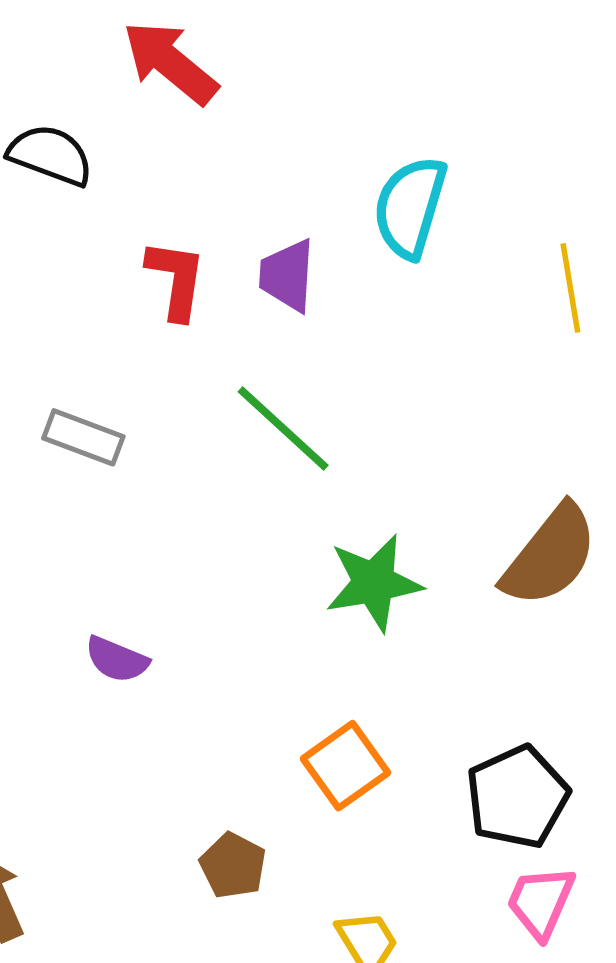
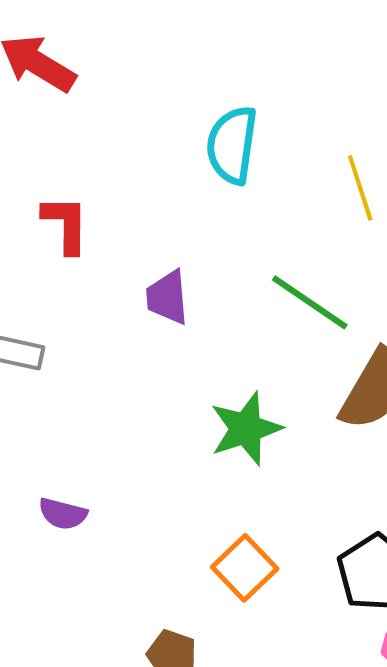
purple trapezoid: (287, 275) -> (167, 297), moved
green line: (283, 429) -> (310, 302), moved

